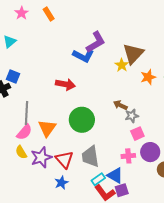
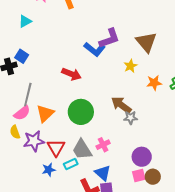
brown triangle: (133, 54) -> (146, 42), moved, turned -35
brown arrow: (120, 105) -> (121, 105), size x1.5
pink square: (137, 134) -> (139, 176), moved
gray trapezoid: (90, 156) -> (82, 150), turned -35
pink cross: (128, 156) -> (103, 145), moved, turned -32
cyan rectangle: (98, 179) -> (71, 164), moved

